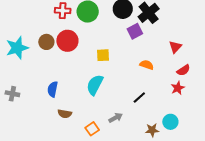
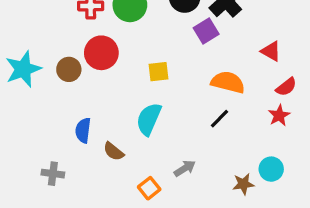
brown circle: (46, 42) -> (69, 69), moved
red triangle: (175, 47) -> (271, 51), turned -40
orange semicircle: (147, 65) -> (228, 82), size x1.5
gray cross: (12, 94) -> (53, 174), moved
black line: (139, 98) -> (219, 119), moved
brown semicircle: (65, 114) -> (114, 151), moved, turned 32

